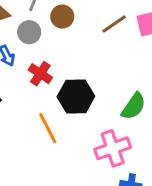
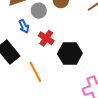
orange line: (48, 128) -> (35, 72), moved

